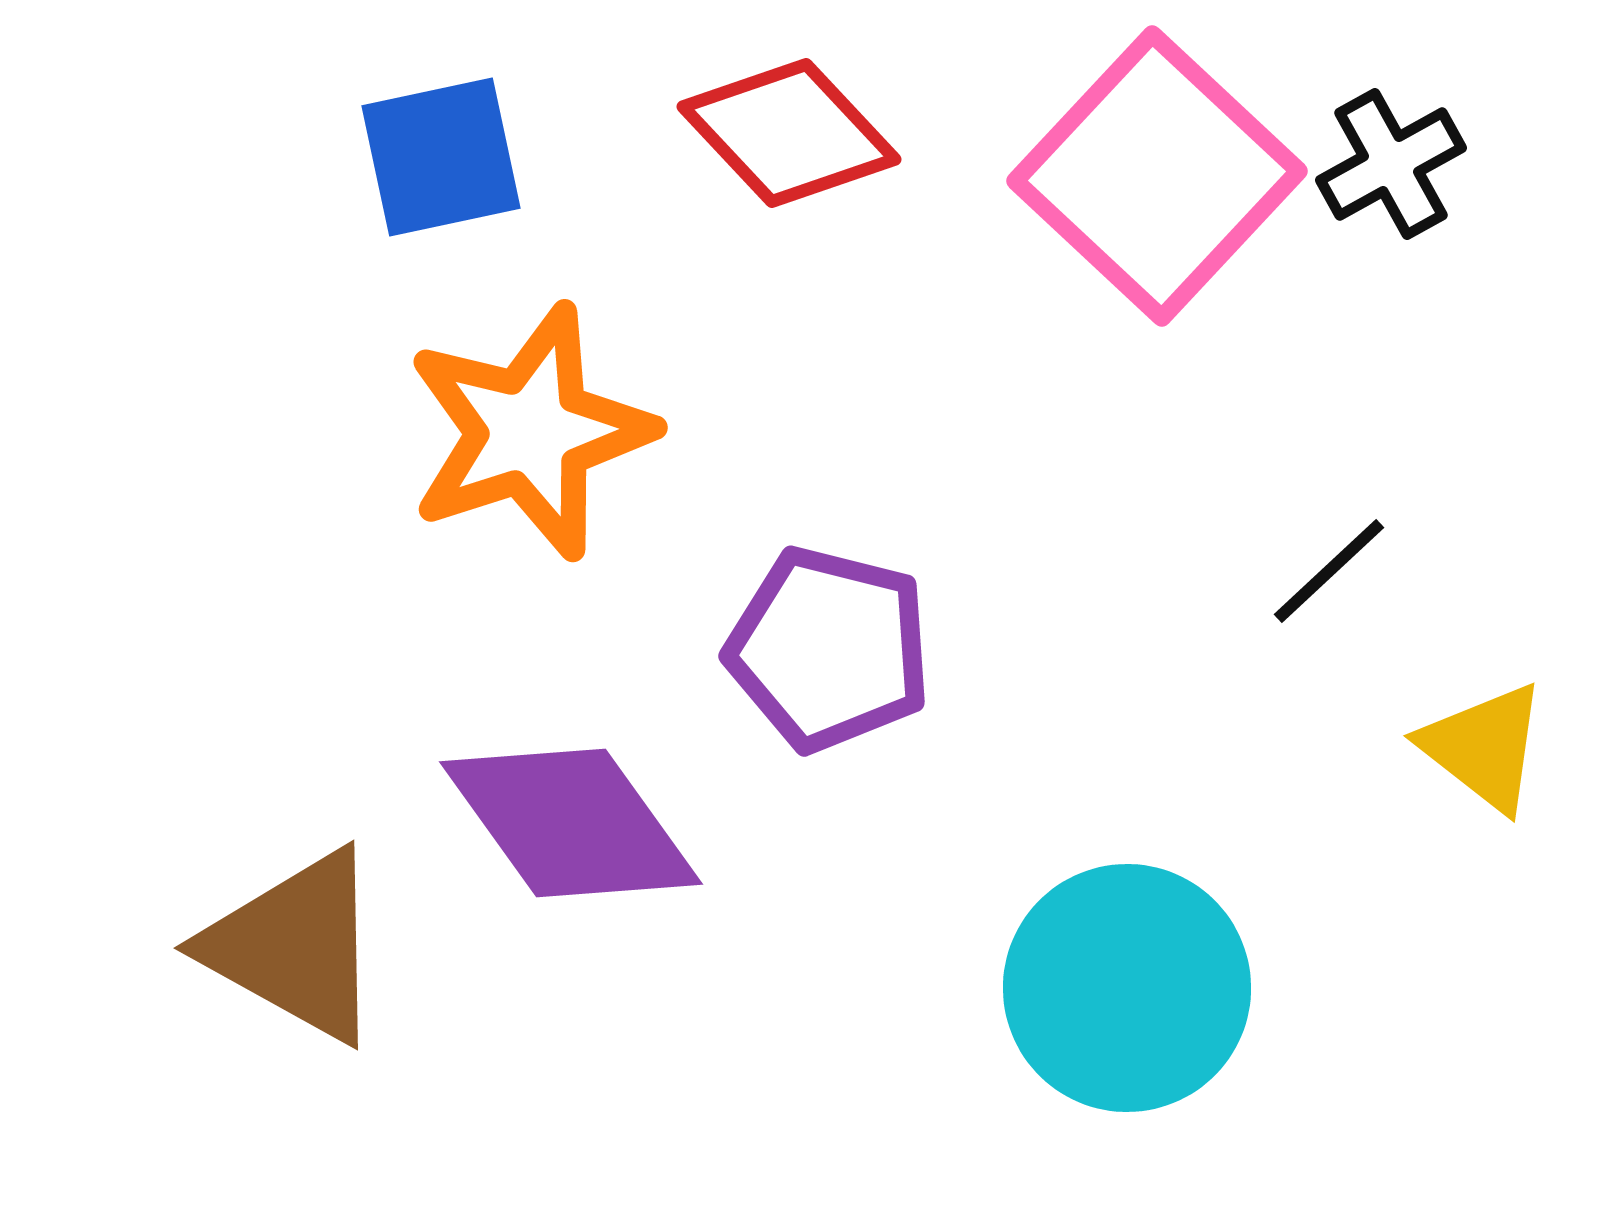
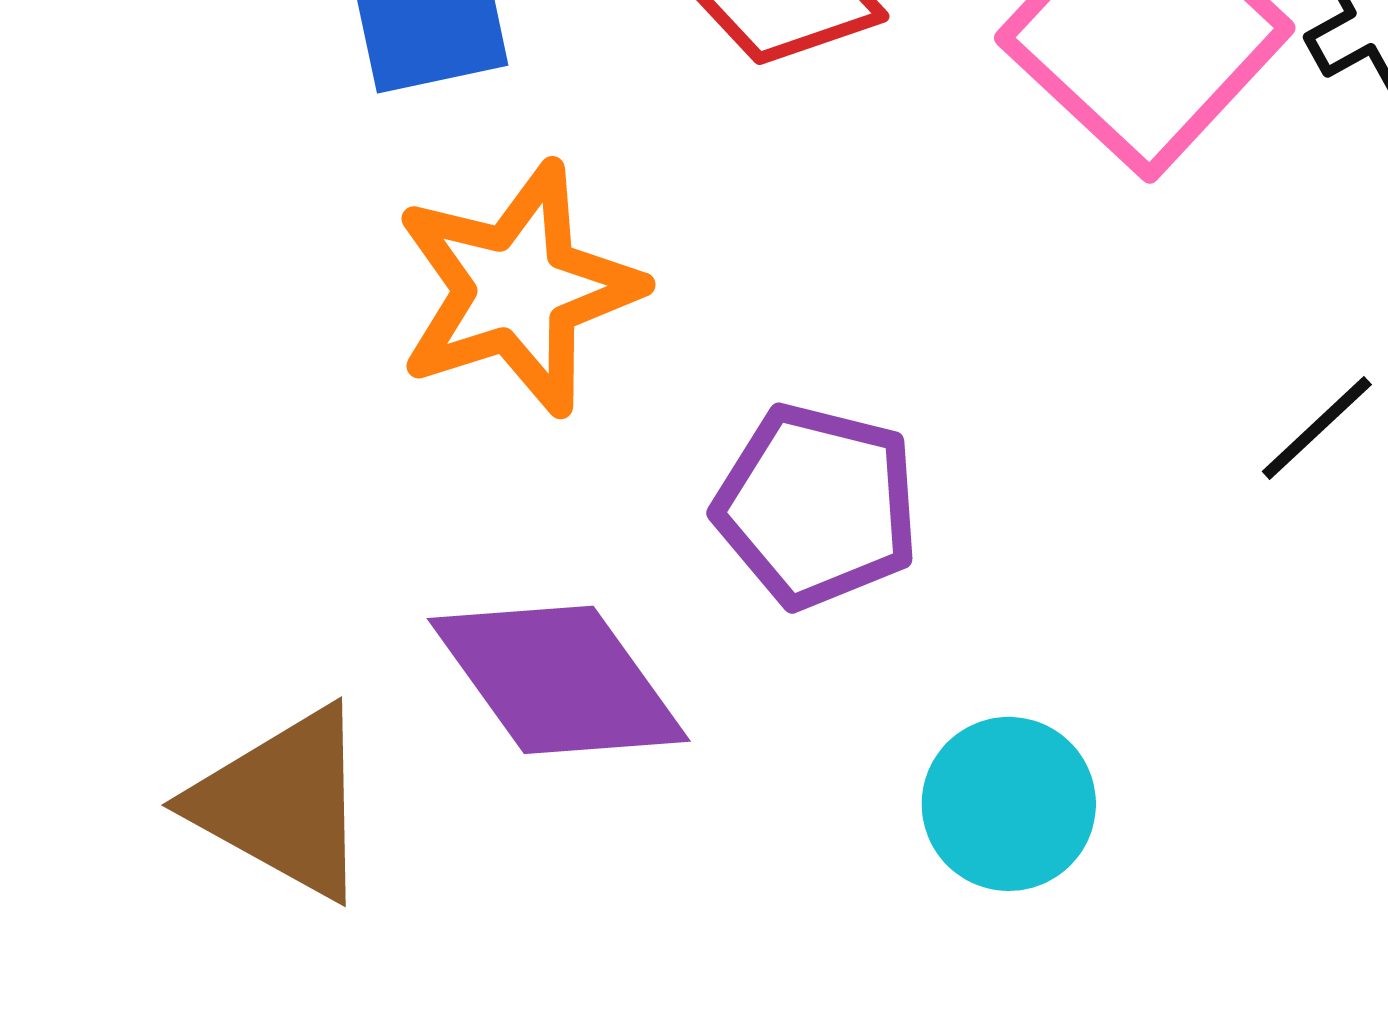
cyan circle: (1127, 988) -> (1009, 804), moved, size x0.7

